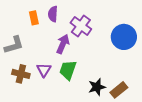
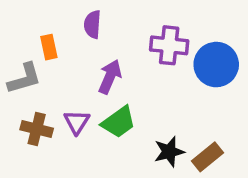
orange rectangle: (34, 18) -> (49, 47), moved
purple cross: (81, 26) -> (169, 45), moved, turned -30
green trapezoid: (68, 70) -> (119, 122), turned -145

